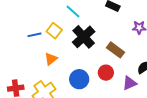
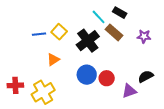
cyan line: (73, 11) -> (99, 17), moved
brown rectangle: (115, 50) -> (114, 32), moved
blue circle: (79, 79) -> (87, 75), moved

